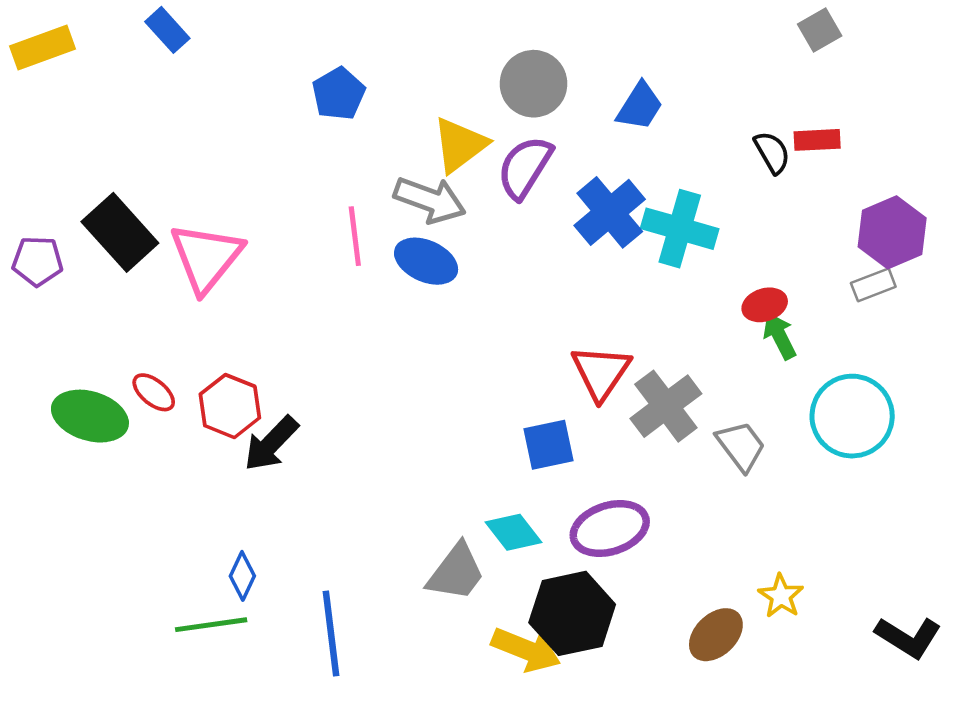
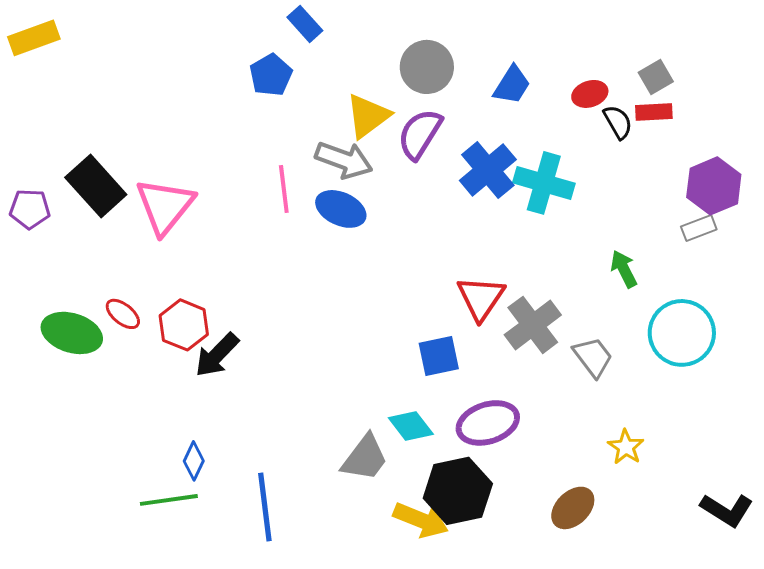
blue rectangle: (167, 30) -> (305, 24), moved
gray square: (820, 30) -> (656, 77), moved
red ellipse: (765, 305) -> (590, 94), moved
yellow star: (781, 596) -> (626, 447), moved

